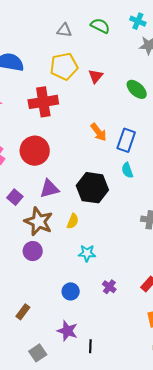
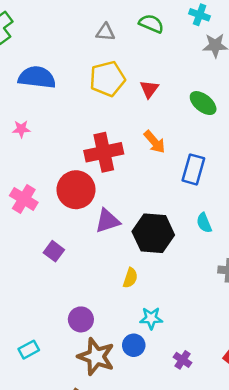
red cross: (43, 102) -> (104, 152), moved
orange arrow: (99, 132) -> (155, 142), moved
cyan semicircle: (127, 170) -> (204, 223), moved
purple triangle: (49, 189) -> (107, 221), moved
brown star: (39, 222) -> (96, 357), moved
blue circle: (71, 291) -> (134, 345), moved

